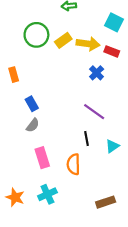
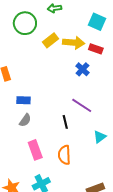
green circle: (36, 35) -> (25, 23), moved
blue rectangle: (32, 104) -> (24, 100), turned -56
black line: (86, 138) -> (65, 122), moved

